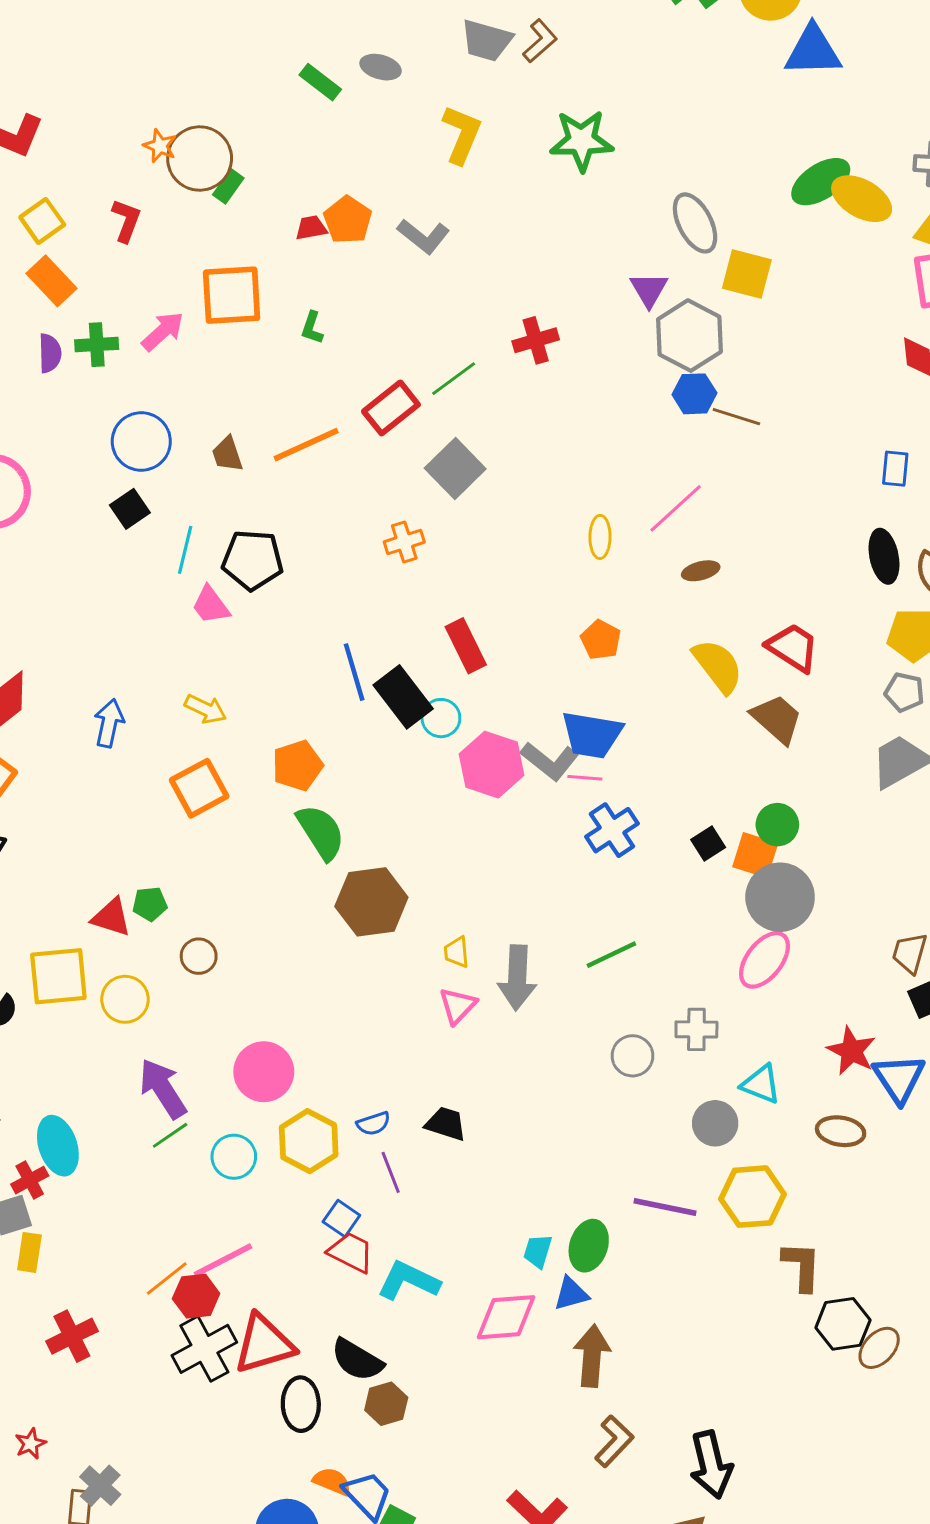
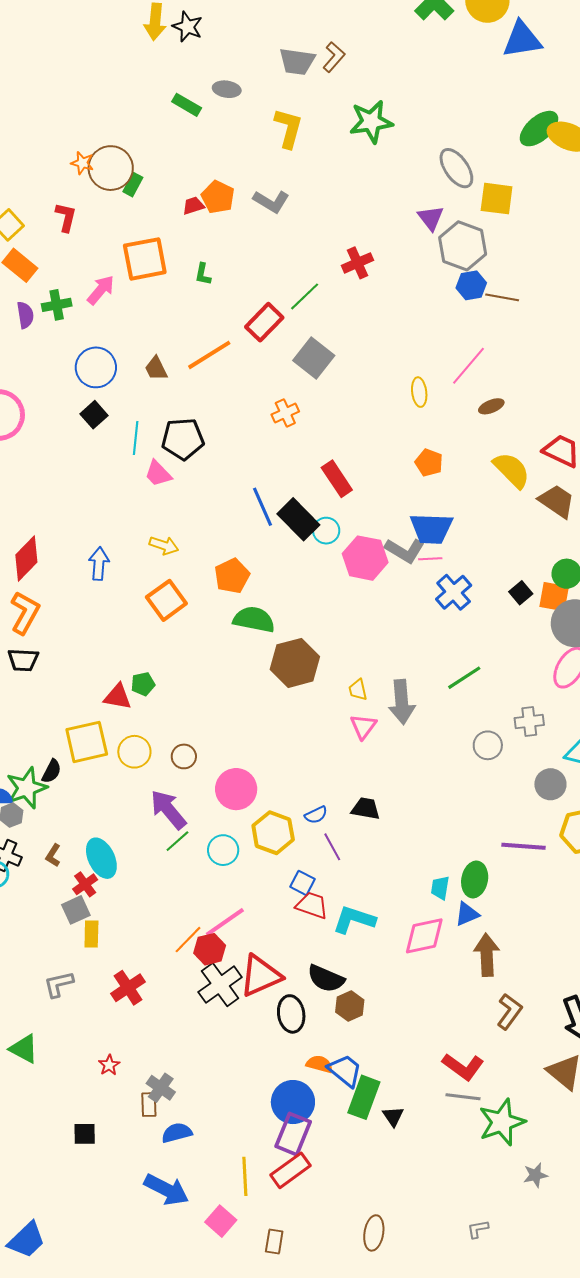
green semicircle: (321, 832) -> (254, 620), turned -39
brown circle: (199, 956) -> (184, 756), moved

